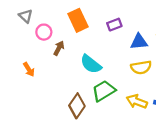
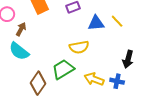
cyan semicircle: (91, 64) -> (19, 51), moved
yellow semicircle: (141, 67) -> (79, 47), moved

